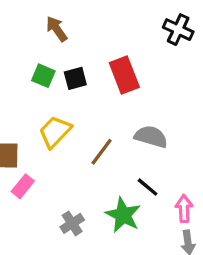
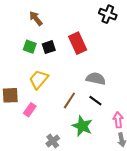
brown line: (102, 152) -> (69, 100), moved
pink rectangle: (23, 186) -> (30, 110), moved
black line: (148, 187) -> (95, 101), moved
gray cross: (72, 223) -> (53, 141), moved

